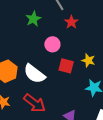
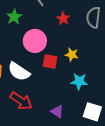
red star: (71, 22) -> (63, 19), moved
pink circle: (52, 44) -> (35, 41), size x1.5

